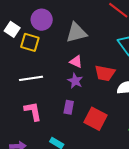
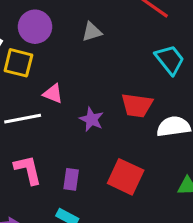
gray triangle: (76, 33) -> (92, 32), moved, size x0.6
pink triangle: (76, 62) -> (53, 94), moved
purple rectangle: (69, 107) -> (71, 179), moved

